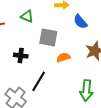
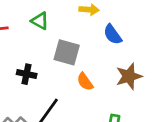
orange semicircle: (63, 57) -> (85, 82), turned -112

